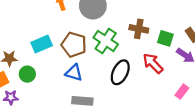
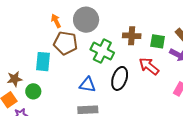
cyan rectangle: (42, 44) -> (43, 62), turned -54
brown pentagon: (74, 45) -> (65, 43), moved
blue triangle: (74, 73) -> (87, 85), moved

